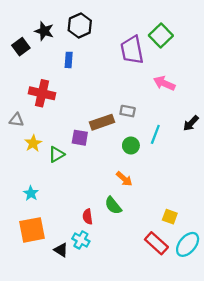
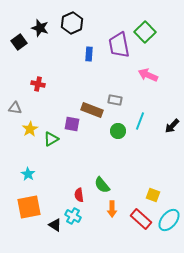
blue rectangle: (69, 60) -> (89, 54), moved
red cross: (42, 93) -> (38, 84), size x0.6
brown rectangle: (102, 122) -> (92, 110), turned 40
black arrow: (191, 123) -> (172, 126), moved
orange arrow: (124, 179) -> (112, 209), moved, turned 49

